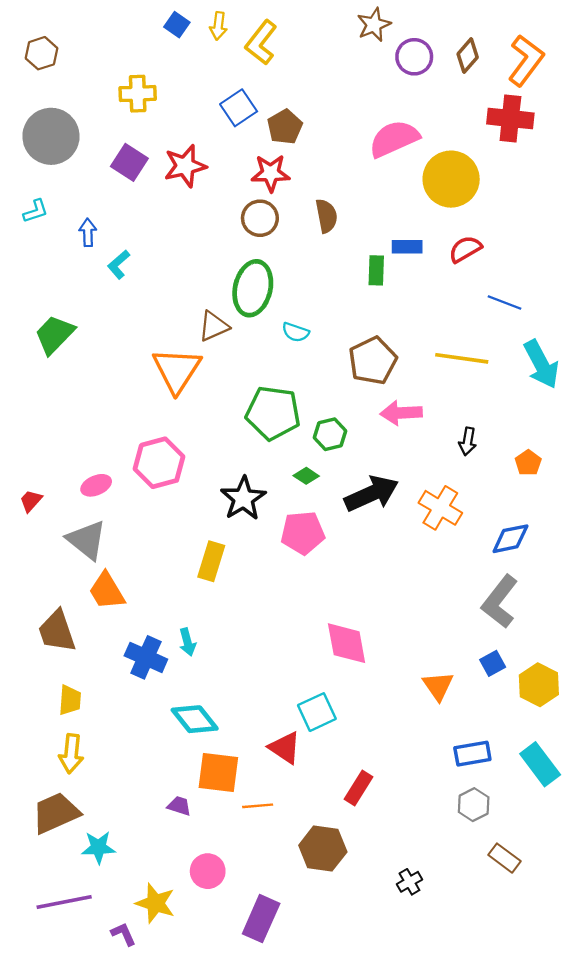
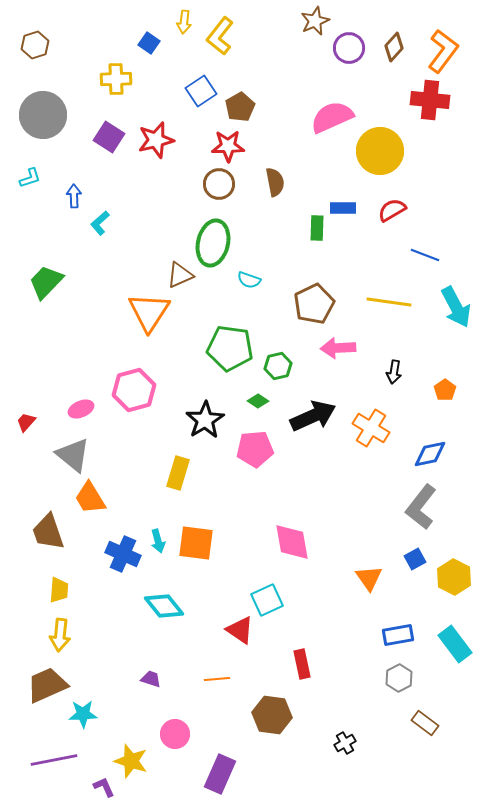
blue square: (177, 25) -> (149, 43), moved
orange square: (218, 773) -> (196, 543), moved
red rectangle: (358, 788) -> (302, 664), turned -44

